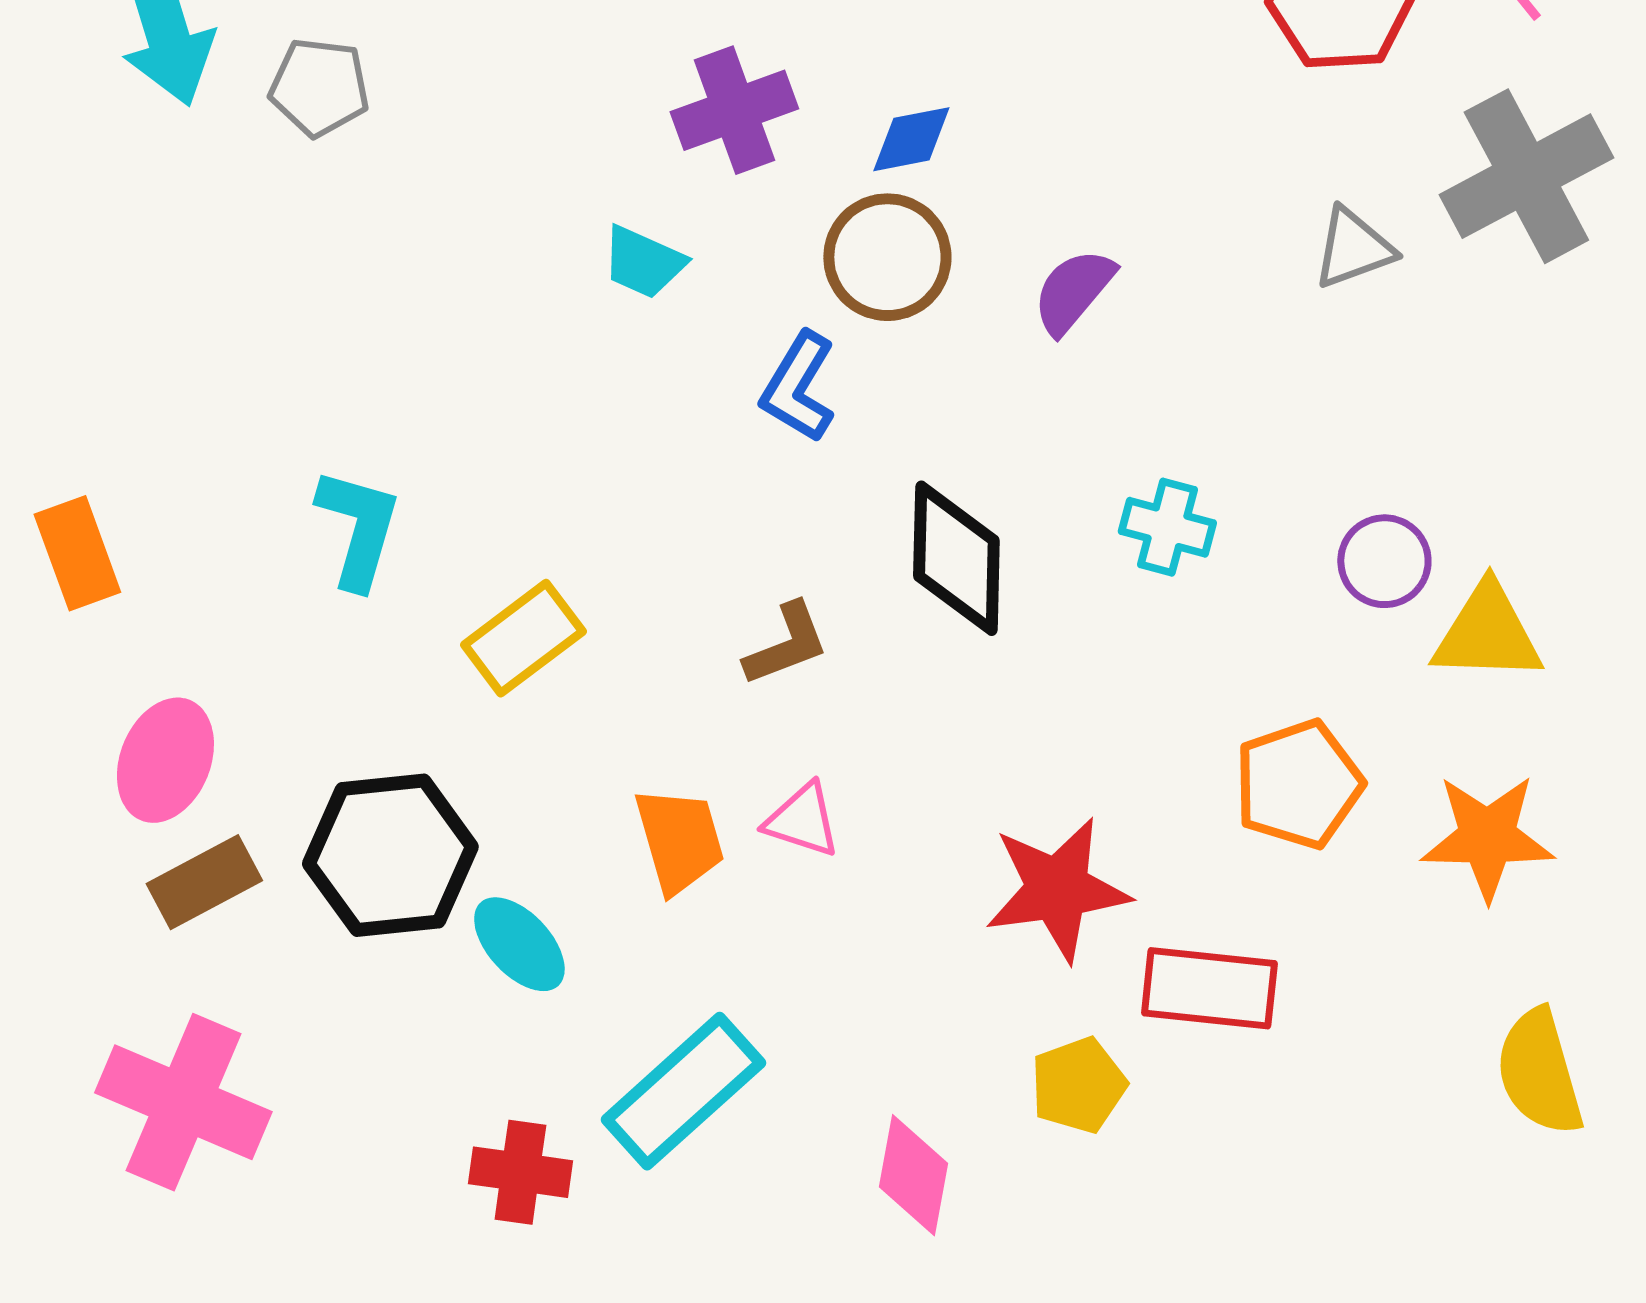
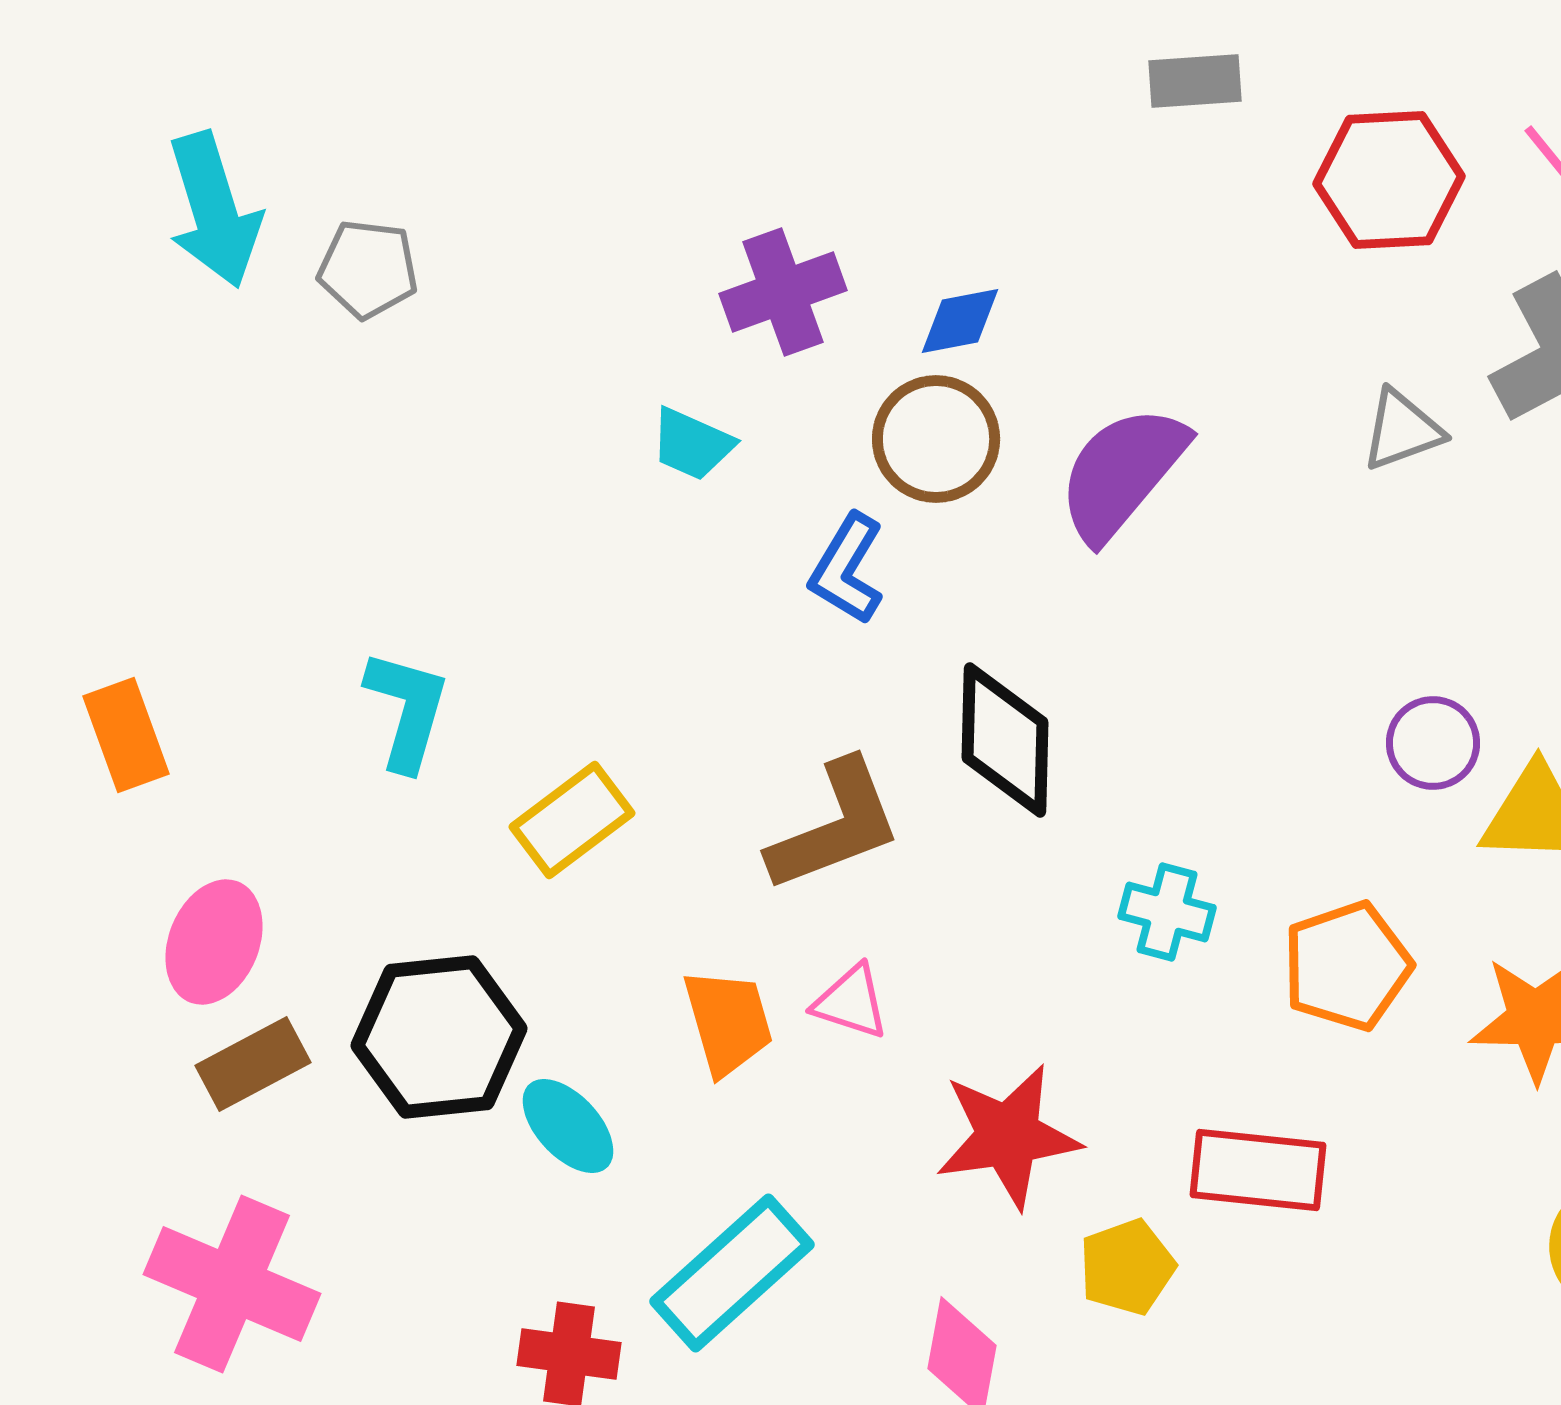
purple semicircle: (1073, 291) -> (1122, 473), size x1.6
cyan cross: (1167, 527) -> (1167, 912), moved
brown L-shape: (786, 644) -> (835, 826), size x1.6
red star: (1057, 889) -> (1008, 1136), moved

